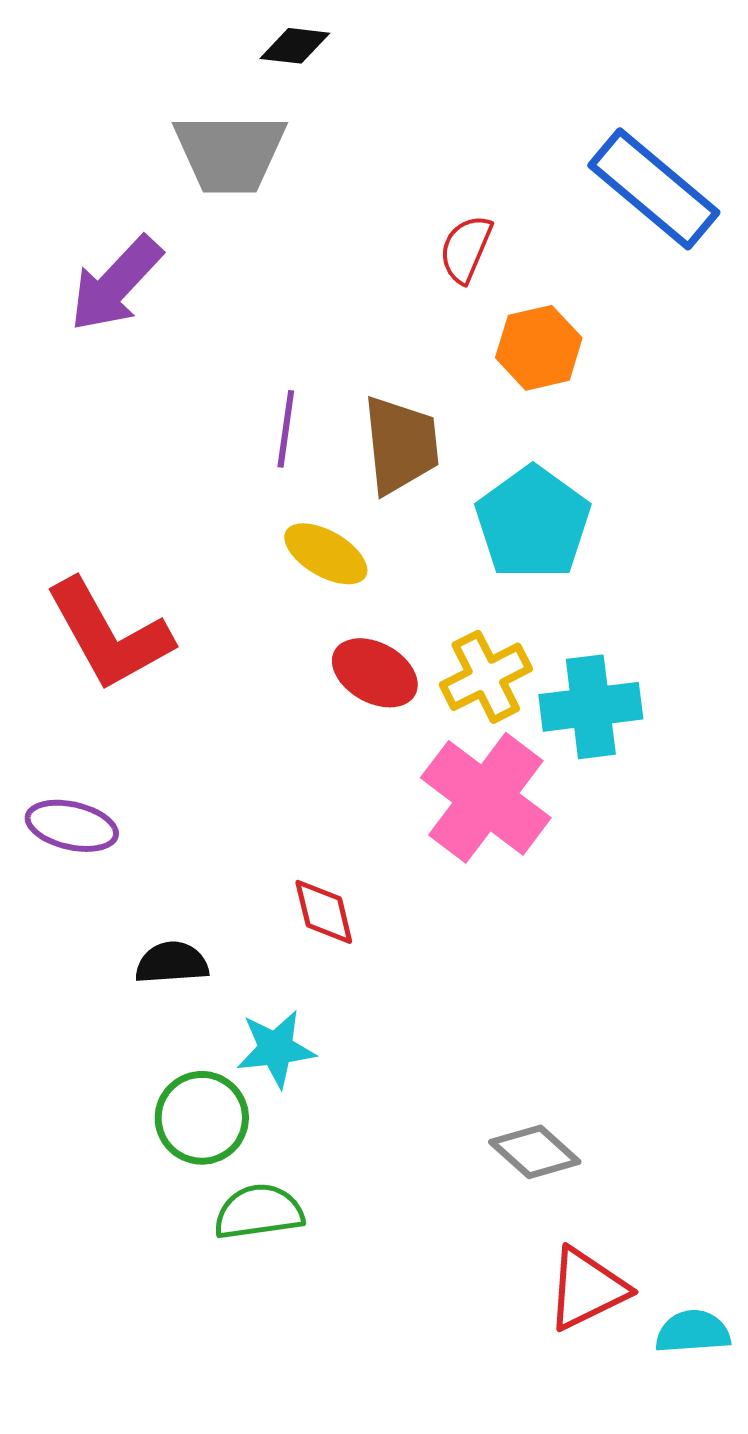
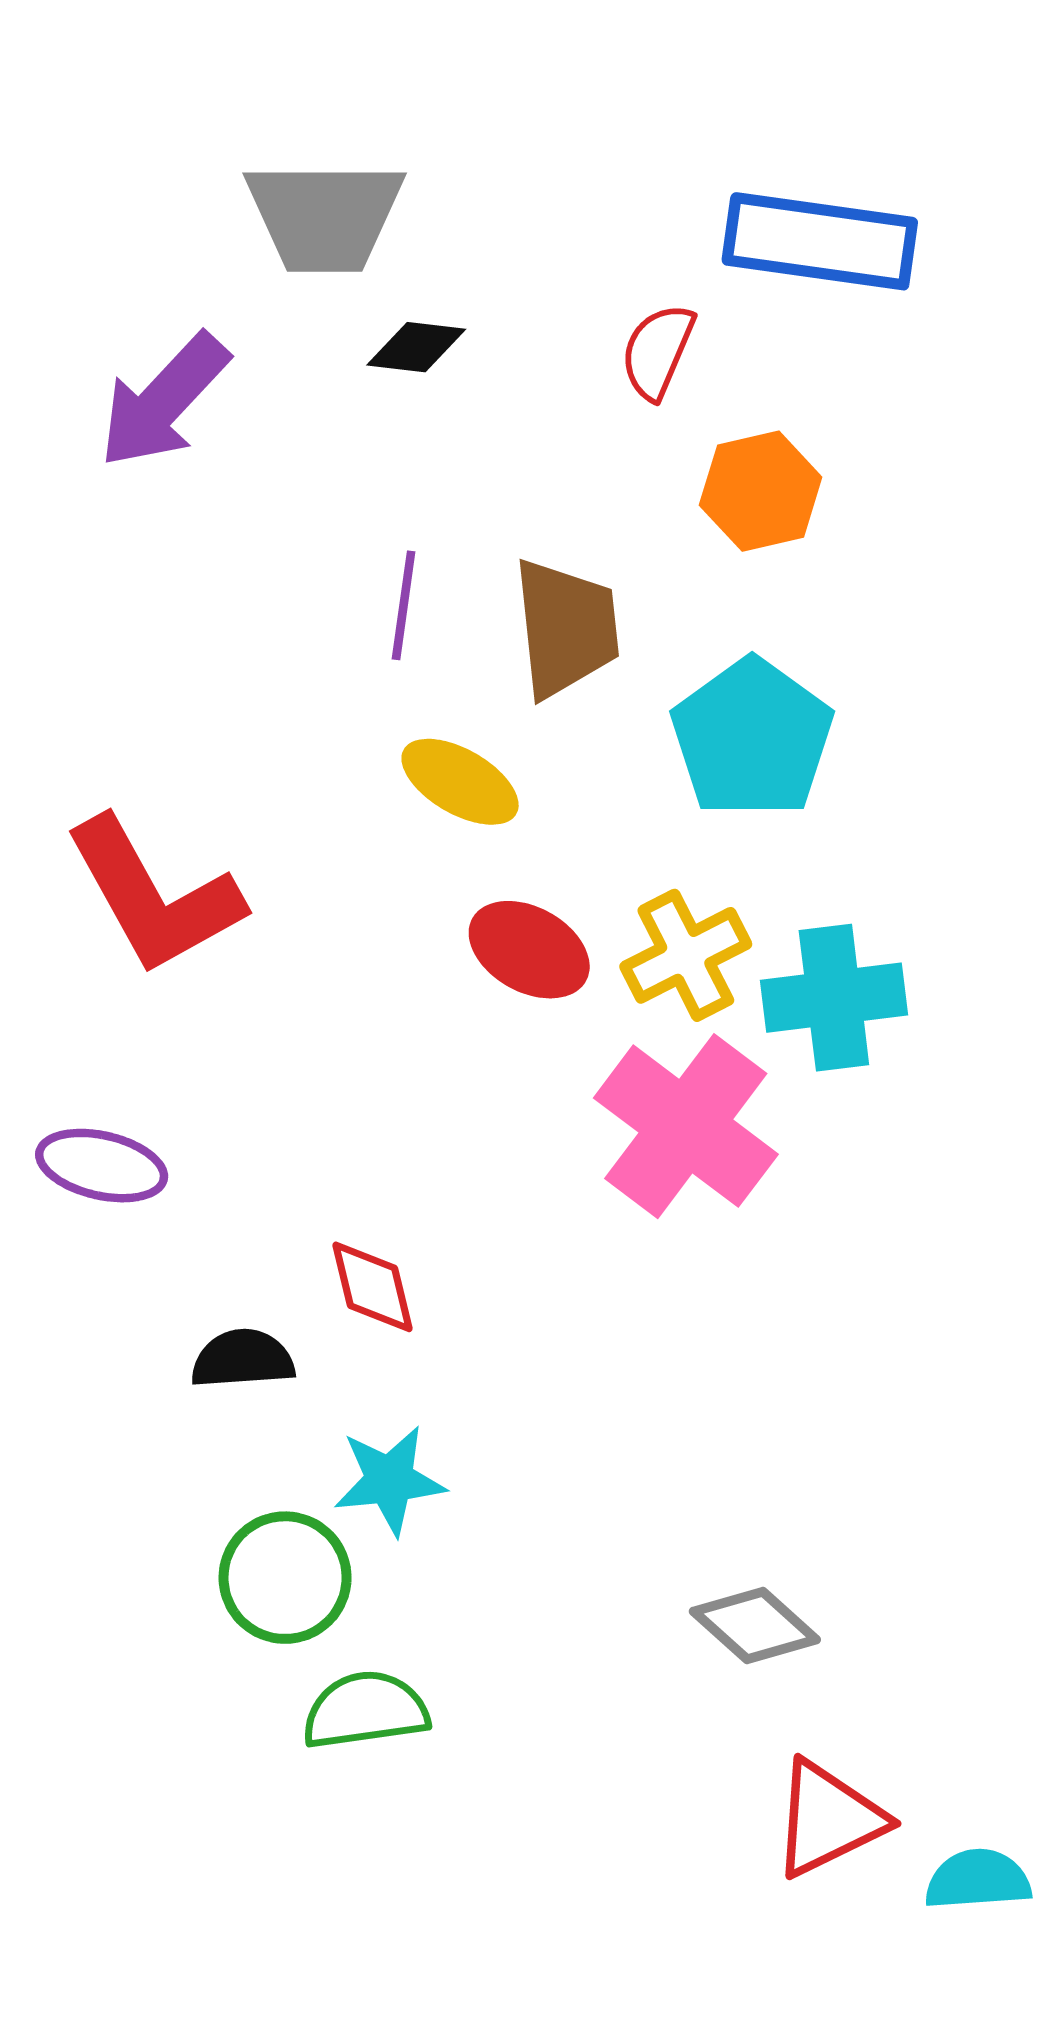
black diamond: (295, 46) -> (416, 347), moved
blue rectangle: (654, 189) -> (820, 241), moved, turned -32
red diamond: (324, 912) -> (373, 1287), moved

